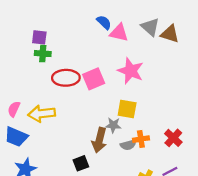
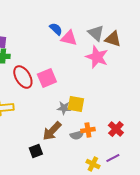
pink star: (131, 71) -> (97, 57), moved
red ellipse: (66, 78) -> (23, 77), turned 60
gray star: (113, 125) -> (64, 108), moved
brown arrow: (99, 140) -> (52, 131), turned 30

